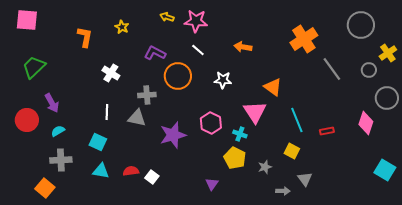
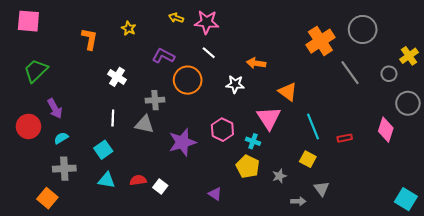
gray circle: (361, 25) -> (363, 29), moved
orange arrow: (243, 47) -> (256, 63), moved
cyan square: (98, 142) -> (103, 150), turned 30
cyan square: (385, 170) -> (406, 199), moved
purple triangle: (212, 184) -> (215, 194), moved, turned -32

